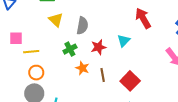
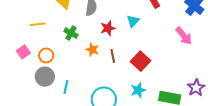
pink square: (16, 38) -> (23, 52), moved, turned -32
green cross: (70, 49) -> (71, 33), moved, turned -32
yellow line: (31, 52) -> (38, 24), moved

